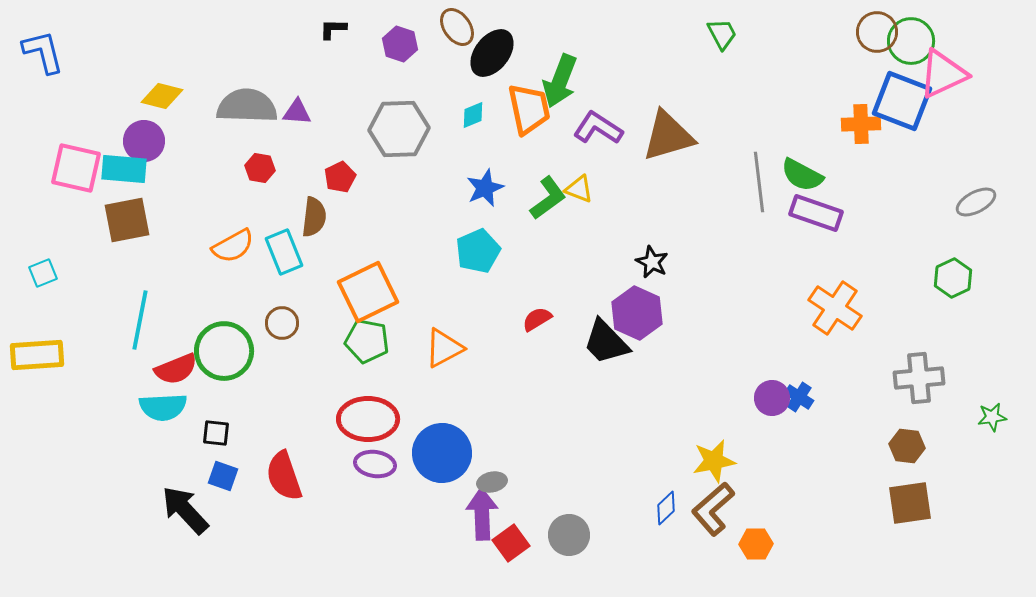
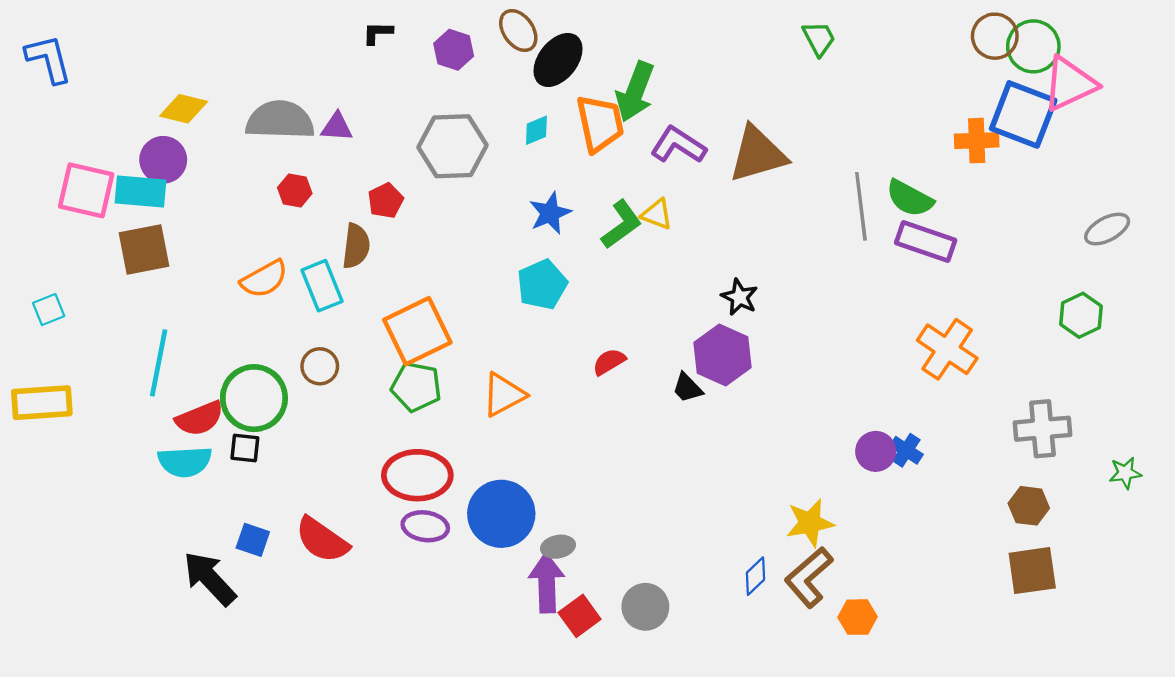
black trapezoid: (606, 342) -> (687, 388), size x0.6
black square: (216, 433) -> (245, 448), moved
red semicircle: (284, 476) -> (322, 540), turned -36

